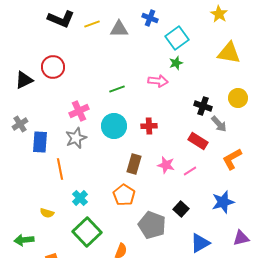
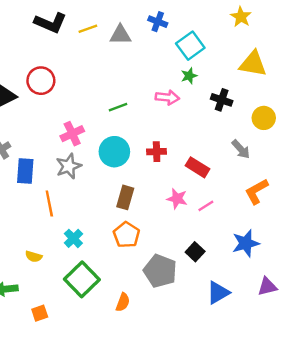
black cross: (203, 106) -> (222, 100), moved
red rectangle: (198, 141) -> (198, 167), moved
brown rectangle: (134, 164) -> (125, 197), moved

